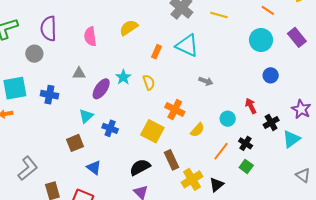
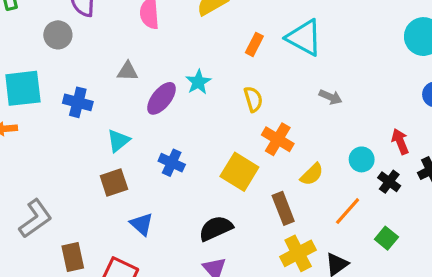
yellow semicircle: (149, 82) -> (253, 99), moved
cyan triangle: (86, 116) -> (118, 141), moved
black cross: (246, 143) -> (389, 182), moved
brown rectangle: (172, 160) -> (283, 208), moved

